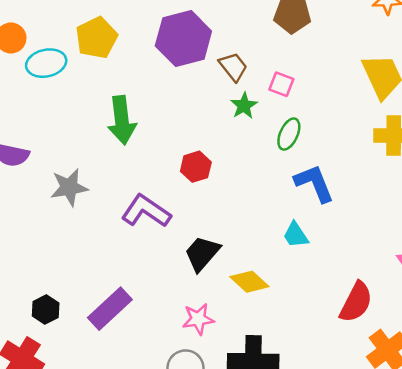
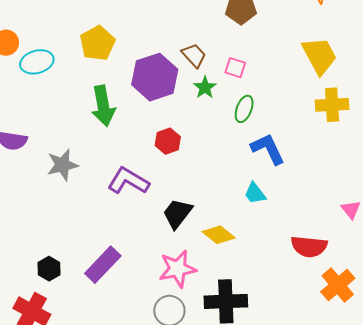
yellow pentagon: (97, 38) -> (97, 43), moved
purple hexagon: (183, 39) -> (155, 77), moved
red semicircle: (356, 302) -> (309, 247), turned 72
pink star: (198, 319) -> (178, 269), size x1.4

